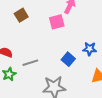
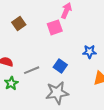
blue square: (68, 59) -> (60, 66), moved

